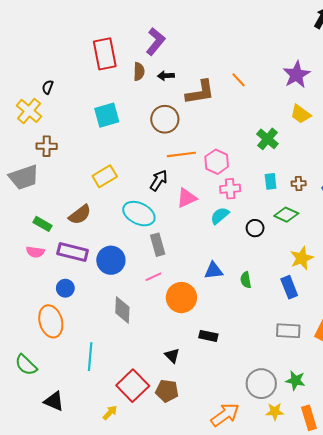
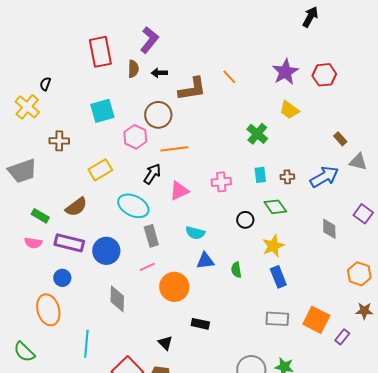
brown cross: (47, 146) -> (59, 141), moved
pink hexagon: (217, 162) -> (135, 137), moved
green diamond: (286, 215) -> (275, 207), turned 30
cyan semicircle: (220, 216) -> (195, 233), moved, turned -126
yellow star: (302, 258) -> (273, 246), moved

